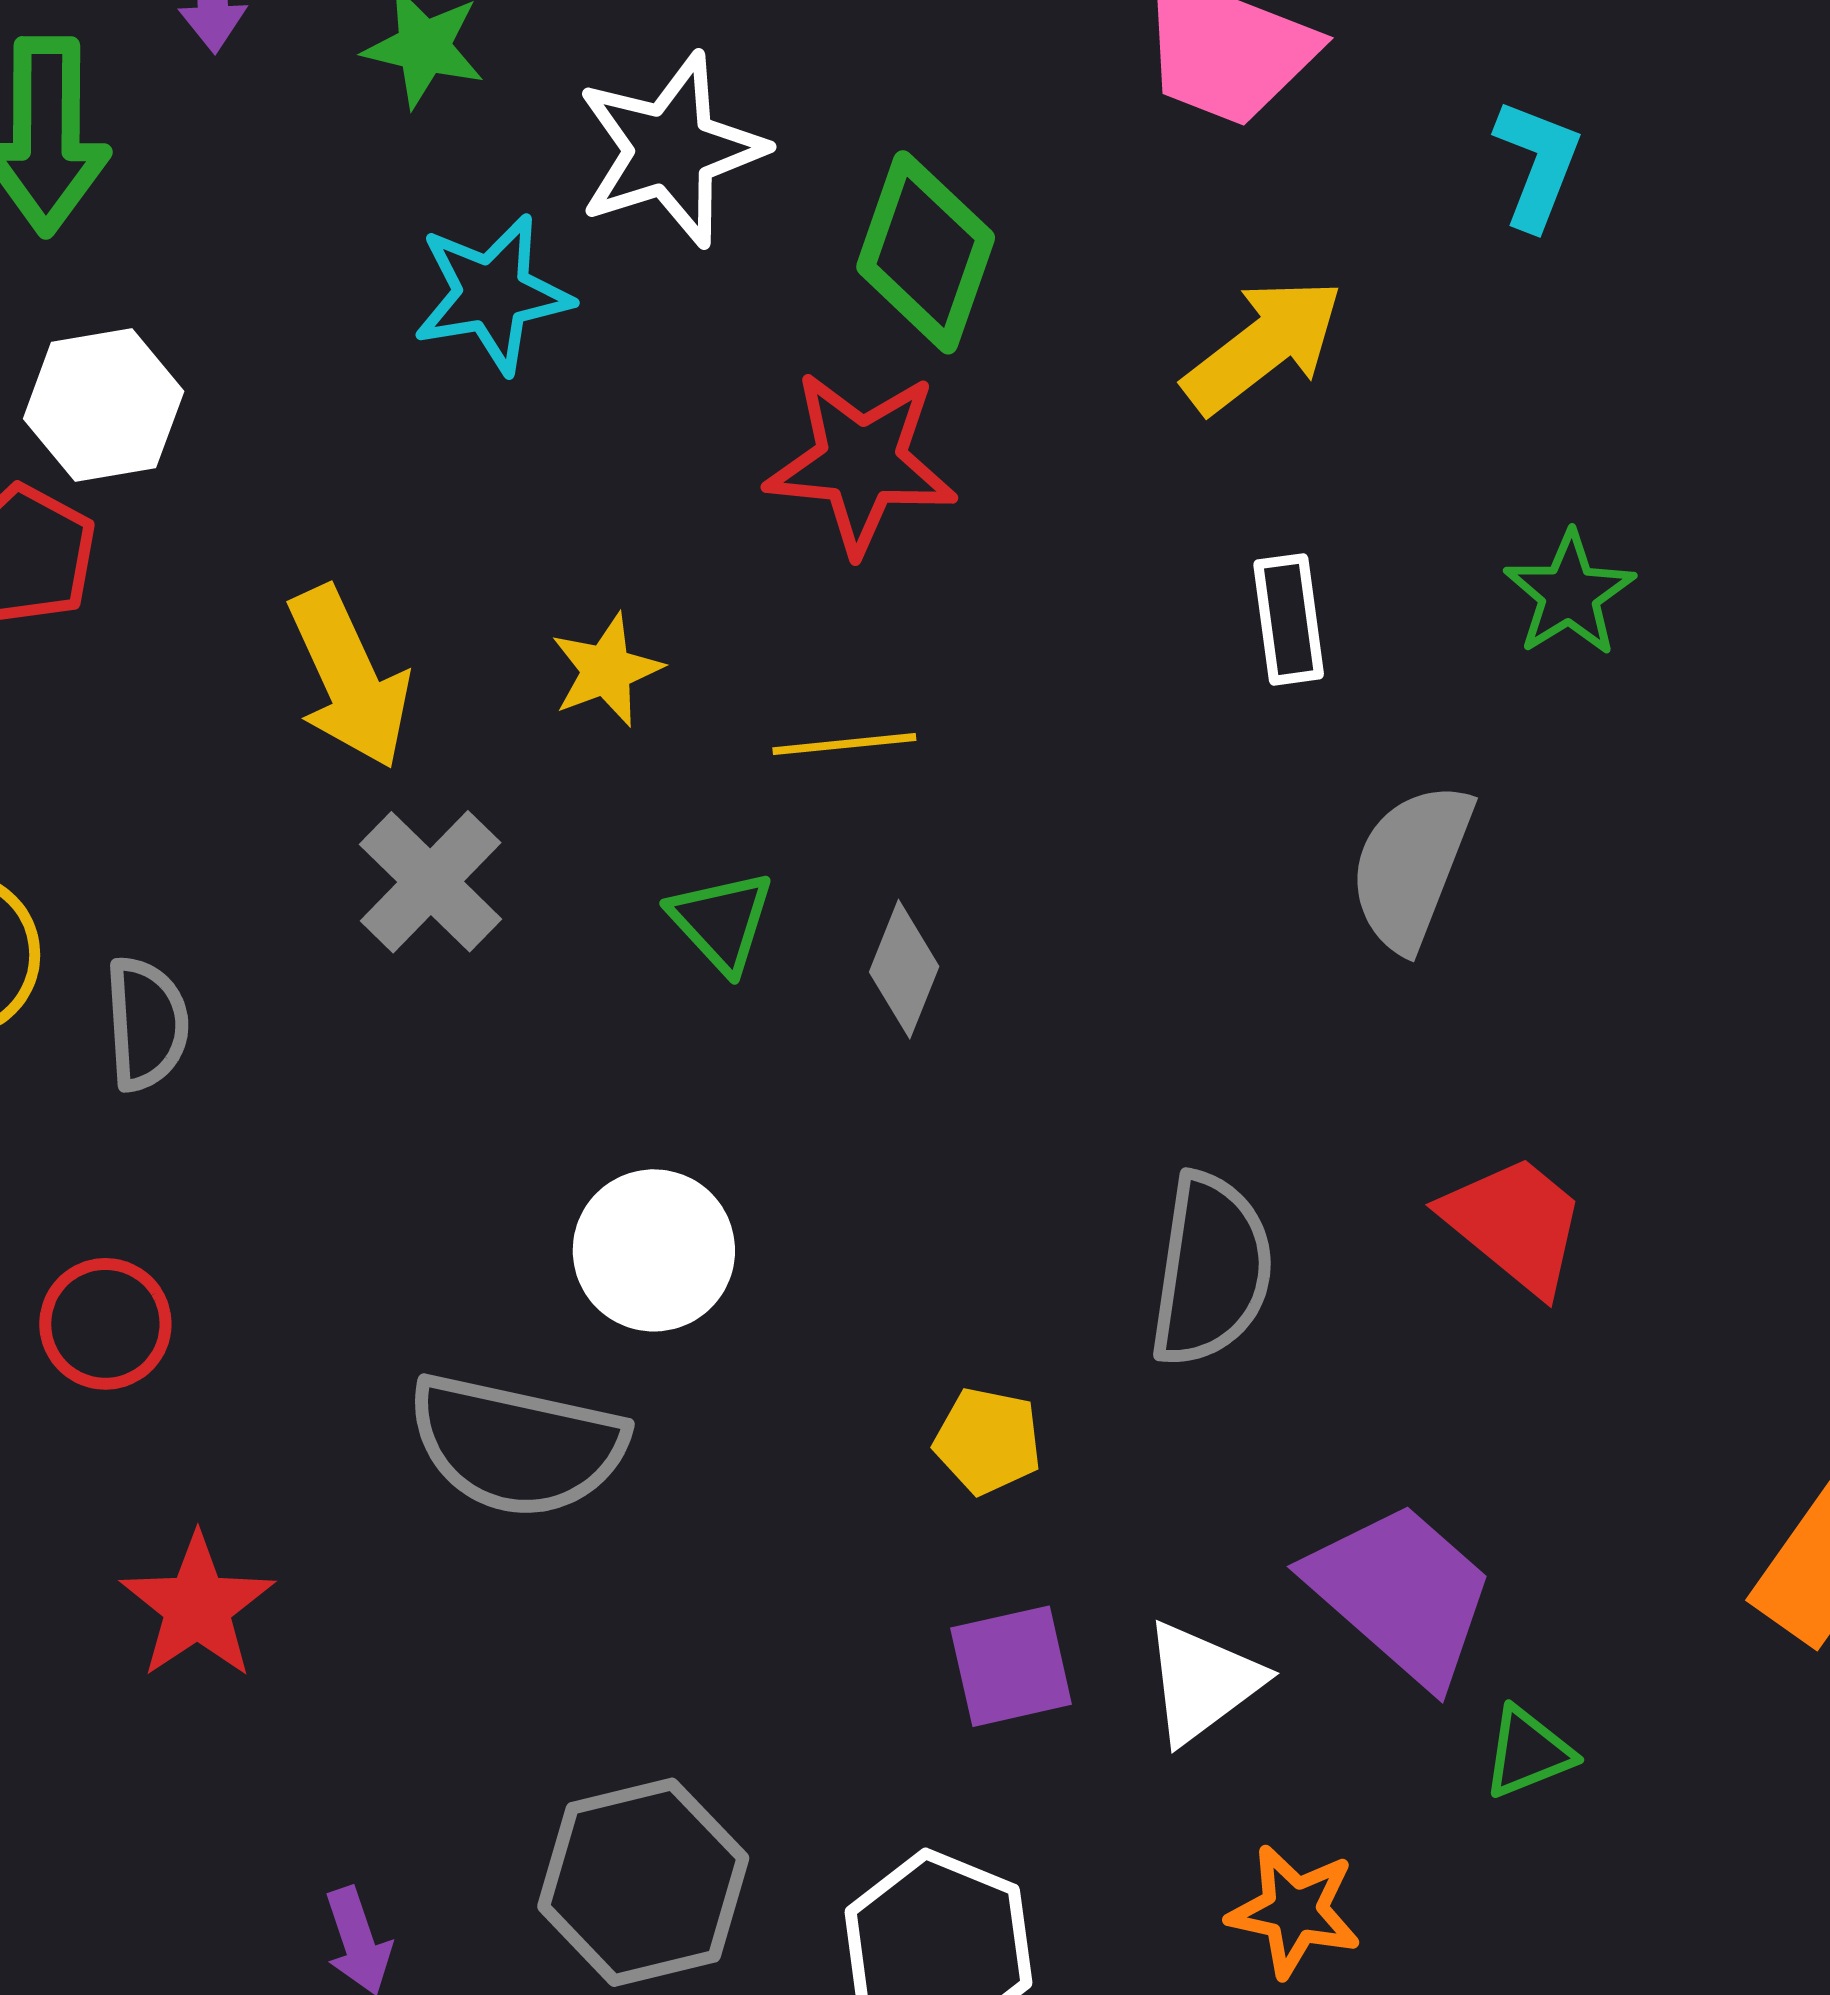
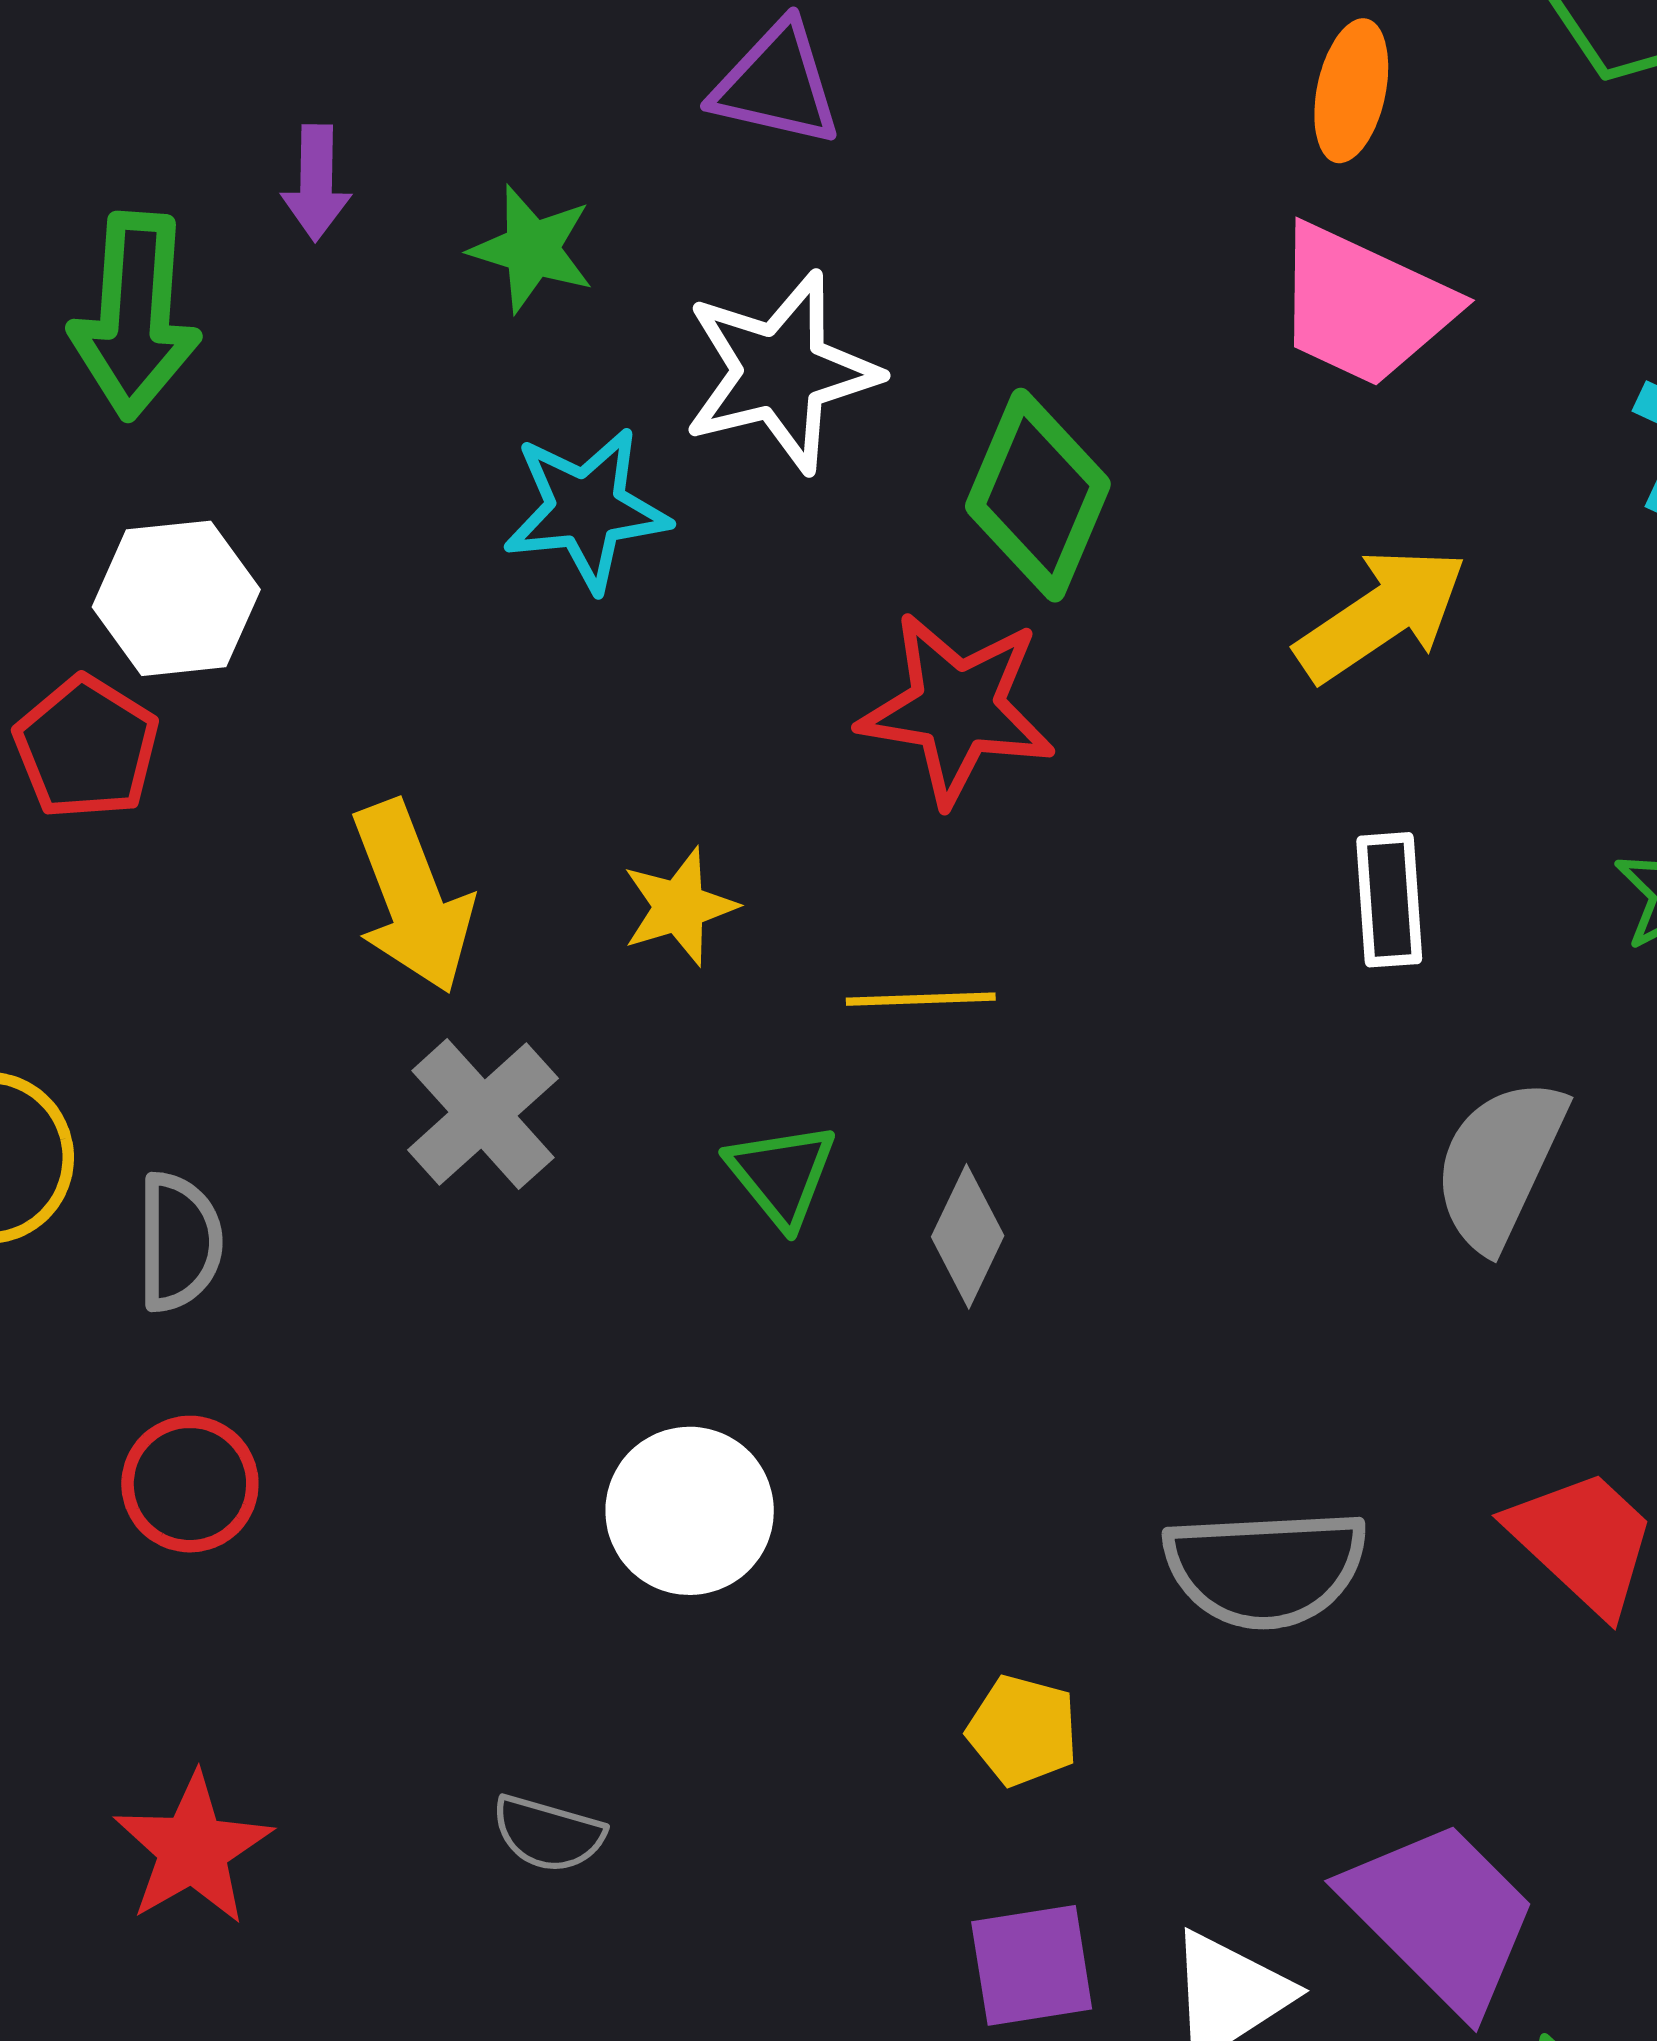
gray semicircle: (1211, 1270) -> (1265, 1568), turned 75
red circle: (105, 1324) -> (190, 1484), moved
gray semicircle: (517, 1445) -> (548, 1834), moved, size x0.5

